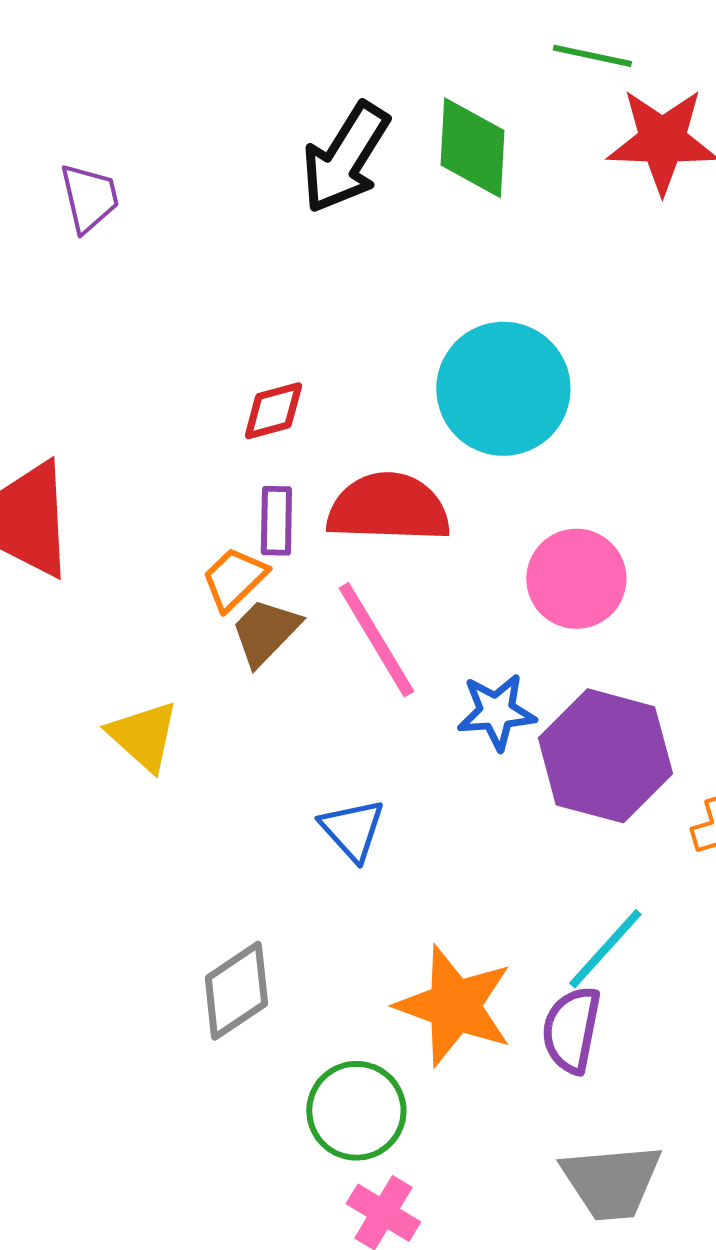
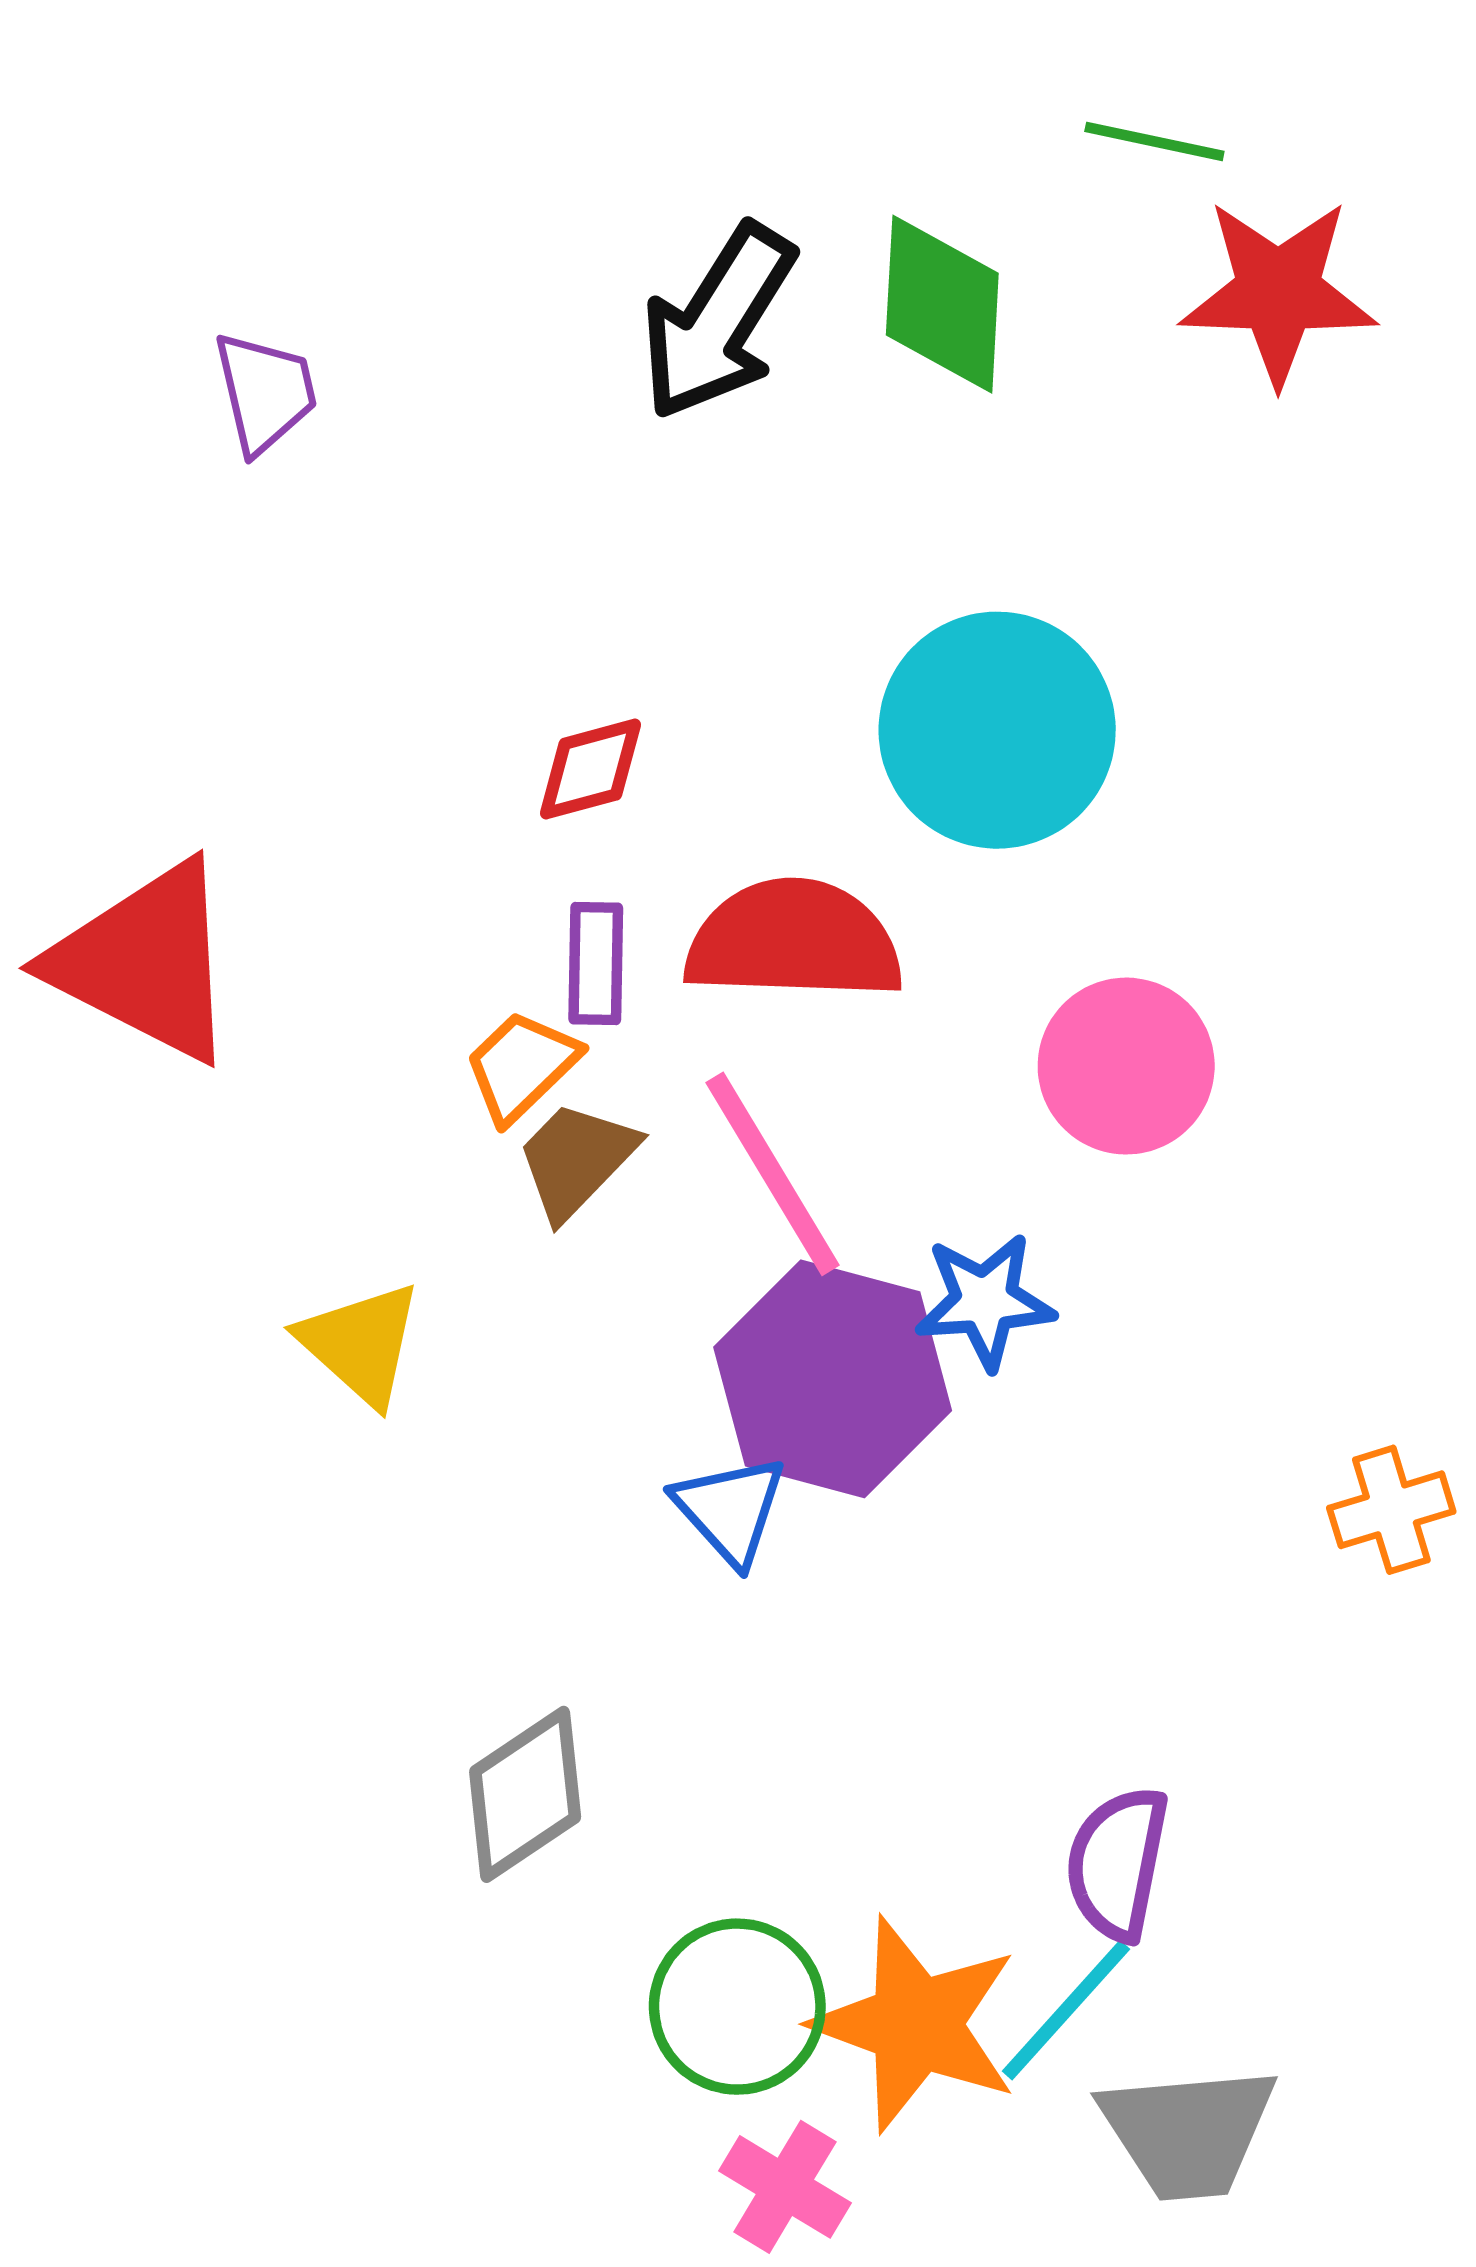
purple hexagon: (605, 756) -> (833, 1379), moved
cyan line: (605, 949) -> (1066, 2010), moved
orange star: (454, 1006) -> (916, 2024), moved

